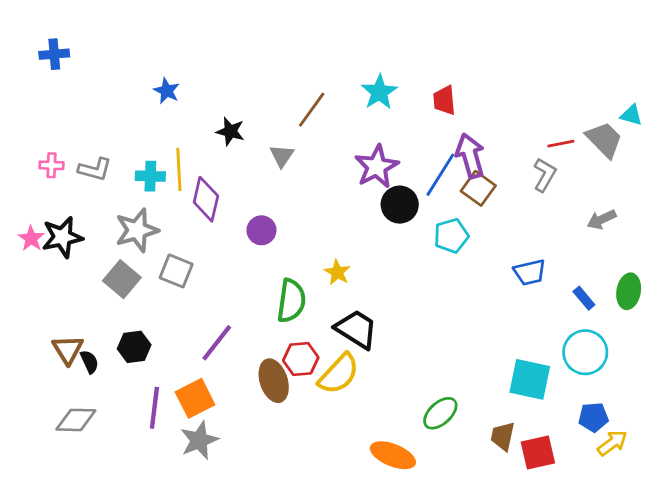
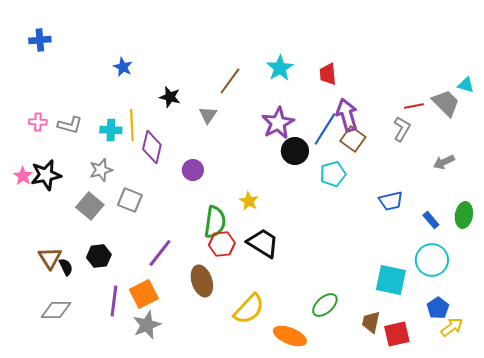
gray star: (137, 230) -> (101, 170), size x0.7
red hexagon: (301, 359) -> (222, 244), moved
yellow semicircle: (339, 374) -> (249, 309), moved
blue pentagon: (593, 417) -> (438, 308), turned -30

